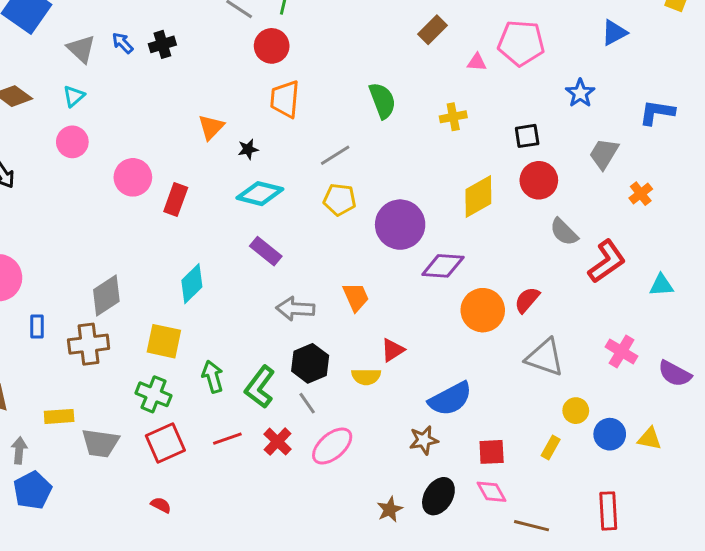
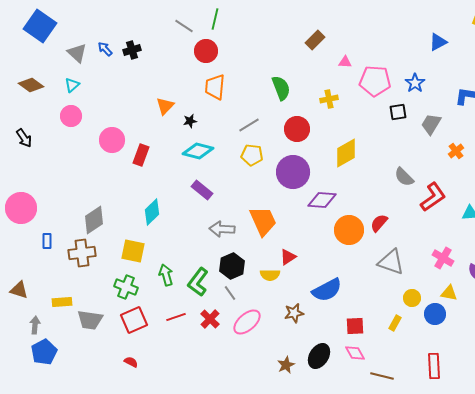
pink pentagon: (521, 43) -> (375, 81), moved
black square: (527, 136) -> (398, 112), moved
red circle: (539, 180) -> (297, 129), moved
orange trapezoid: (356, 297) -> (263, 221), size x1.5
yellow triangle: (650, 439) -> (449, 293), moved
brown star: (424, 440) -> (294, 313), moved

